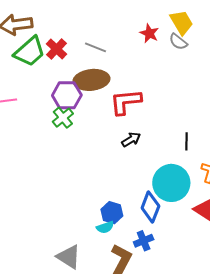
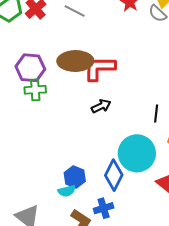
brown ellipse: (91, 80) -> (75, 61), moved
purple hexagon: (67, 95) -> (30, 68), moved
green cross: (63, 118) -> (35, 90), moved, turned 30

